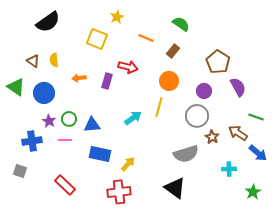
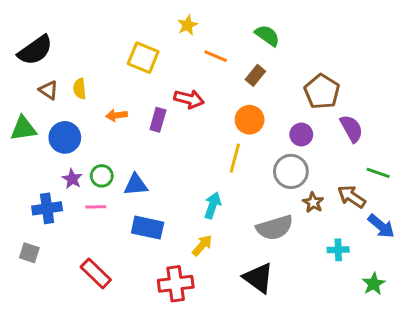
yellow star: (117, 17) -> (187, 25), moved
black semicircle: (48, 22) -> (35, 50), moved
green triangle: (16, 87) -> (23, 129), turned -42
cyan arrow: (133, 118) -> (213, 205), moved, turned -36
yellow arrow: (128, 164) -> (202, 245), moved

